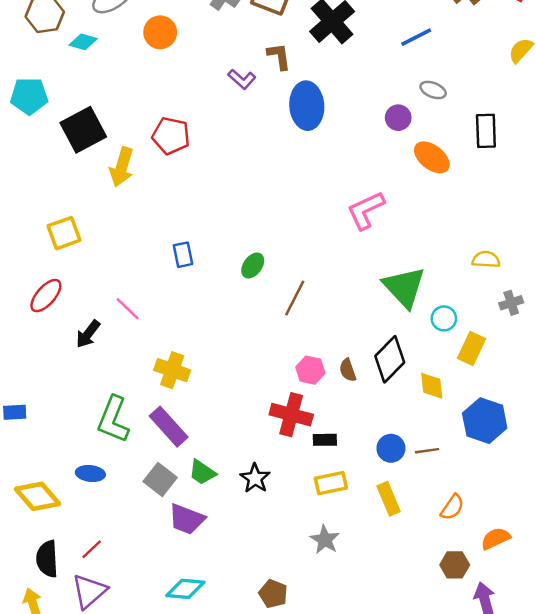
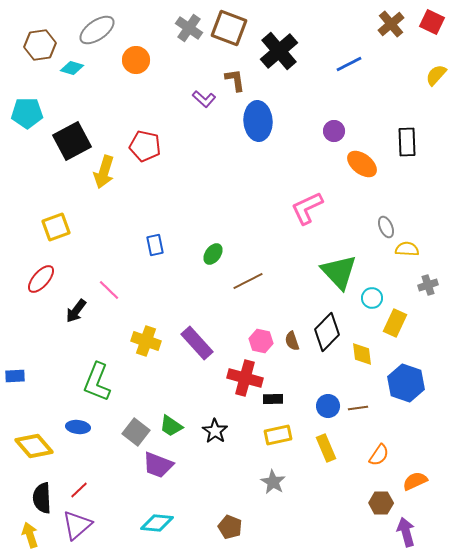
gray ellipse: (433, 90) -> (386, 227), moved, turned 45
brown line: (295, 298) -> (248, 281), turned 36
purple rectangle: (169, 427) -> (197, 343), moved

